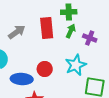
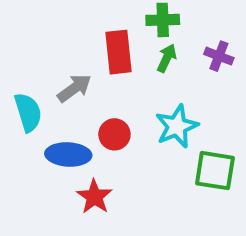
gray arrow: (17, 32) -> (74, 88), moved
purple cross: (90, 38) -> (219, 56), moved

